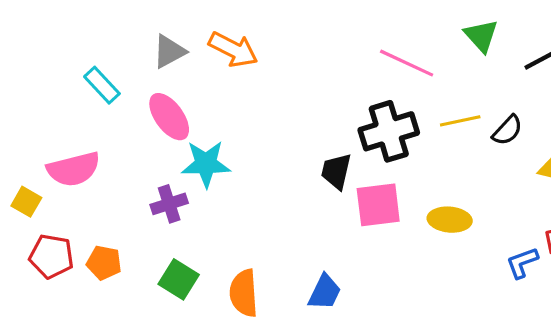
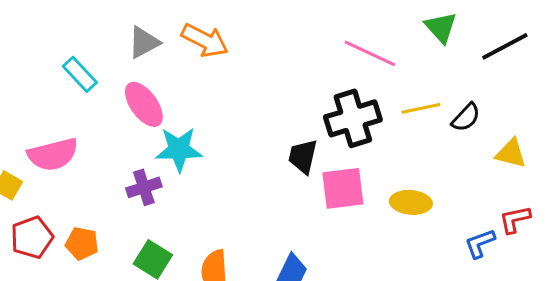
red pentagon: (51, 256) -> (32, 237), turned -30

